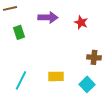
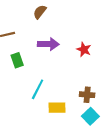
brown cross: (94, 57) -> (87, 95), moved
cyan line: (21, 80) -> (38, 89), moved

